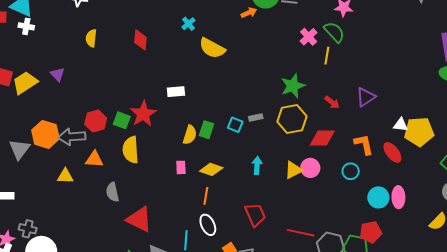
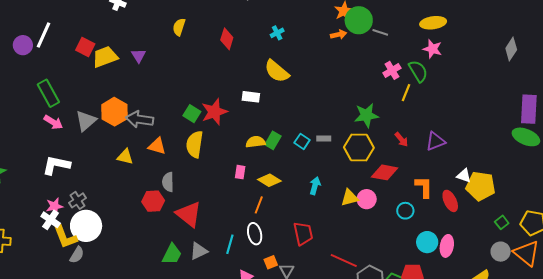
yellow semicircle: (212, 48) -> (277, 71), moved
red hexagon: (96, 121) -> (153, 201), moved
yellow semicircle: (190, 135) -> (256, 142), turned -126
gray cross: (28, 229) -> (78, 200), turned 30

